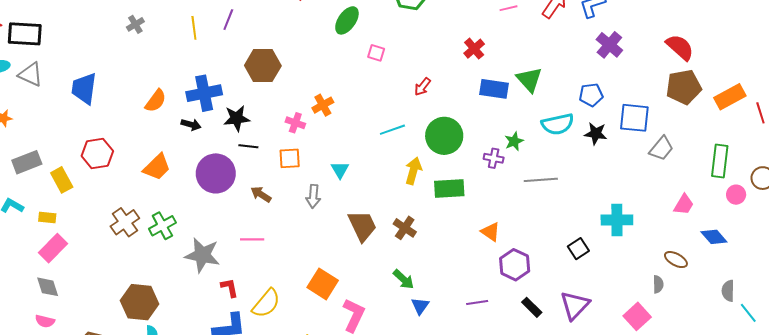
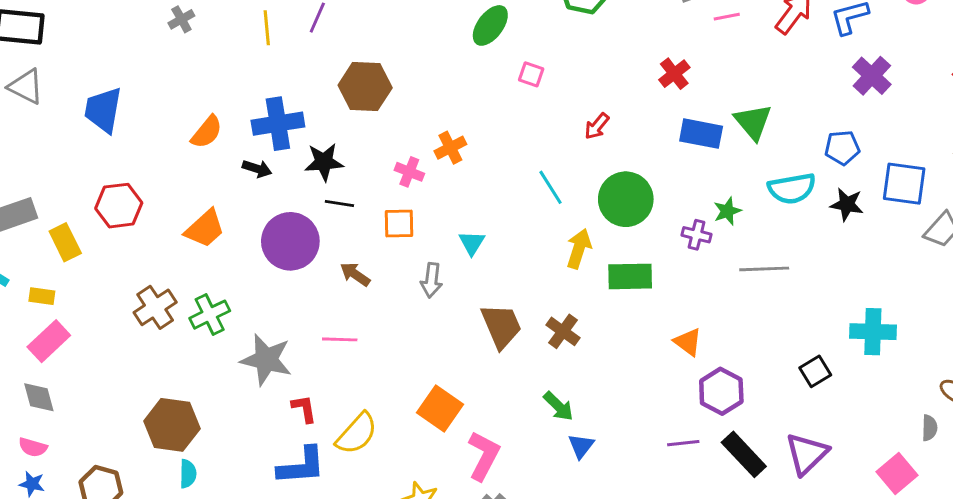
cyan line: (392, 130) -> (551, 187), turned 75
purple line: (477, 302) -> (683, 443), moved
black rectangle: (532, 307) -> (744, 454), size x1.5

